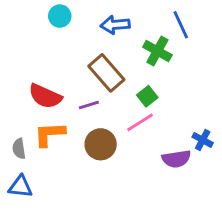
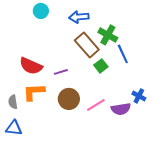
blue line: (181, 25) -> (123, 54), moved
brown rectangle: (106, 73) -> (87, 45), moved
pink line: (140, 122) -> (96, 105), moved

